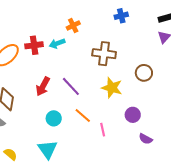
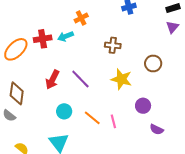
brown cross: (104, 54) -> (113, 45), size x0.7
orange line: (83, 116) -> (92, 118), moved

